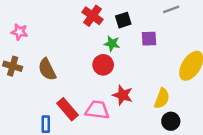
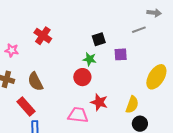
red cross: (92, 16) -> (43, 36), moved
red rectangle: (68, 109) -> (26, 106), moved

